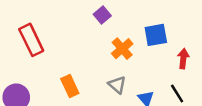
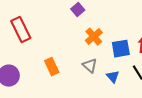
blue square: (156, 35) -> (121, 49), moved

